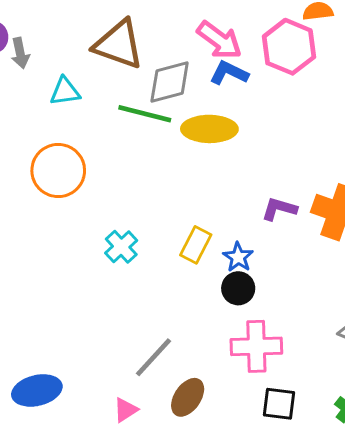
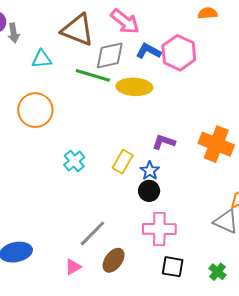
pink arrow: (219, 40) -> (125, 21), moved
pink hexagon: (289, 47) -> (179, 53), moved
purple L-shape: (279, 209) -> (164, 142), moved

